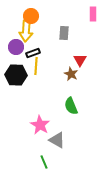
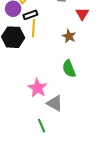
red triangle: (80, 60) -> (82, 14), moved

